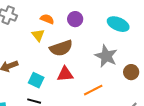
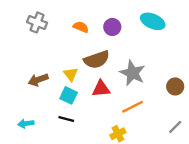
cyan ellipse: (118, 24) -> (153, 21), moved
yellow triangle: (38, 35) -> (71, 74), moved
gray star: (106, 56) -> (133, 73), moved

